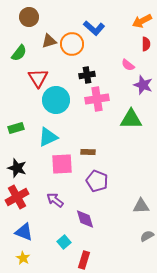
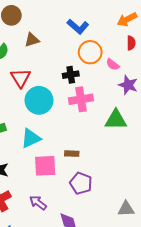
orange circle: (72, 44) -> (90, 52), moved

